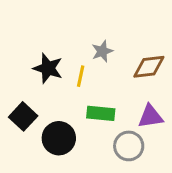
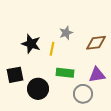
black square: (23, 116) -> (15, 75), turned 36

